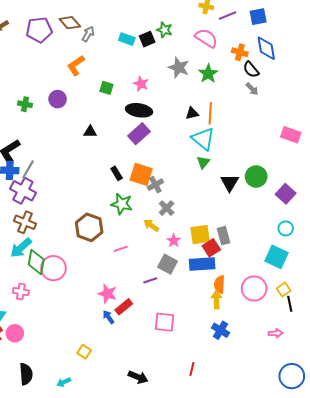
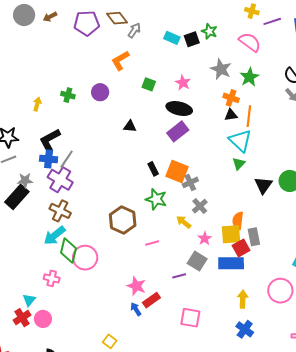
orange cross: (240, 52) -> (231, 98), moved
orange semicircle: (219, 284) -> (238, 221), moved

